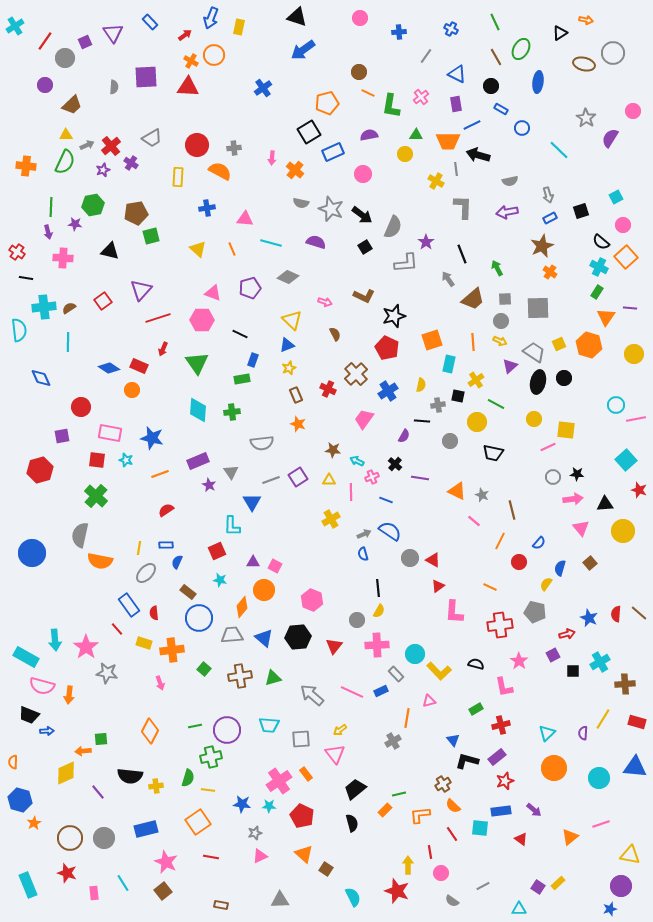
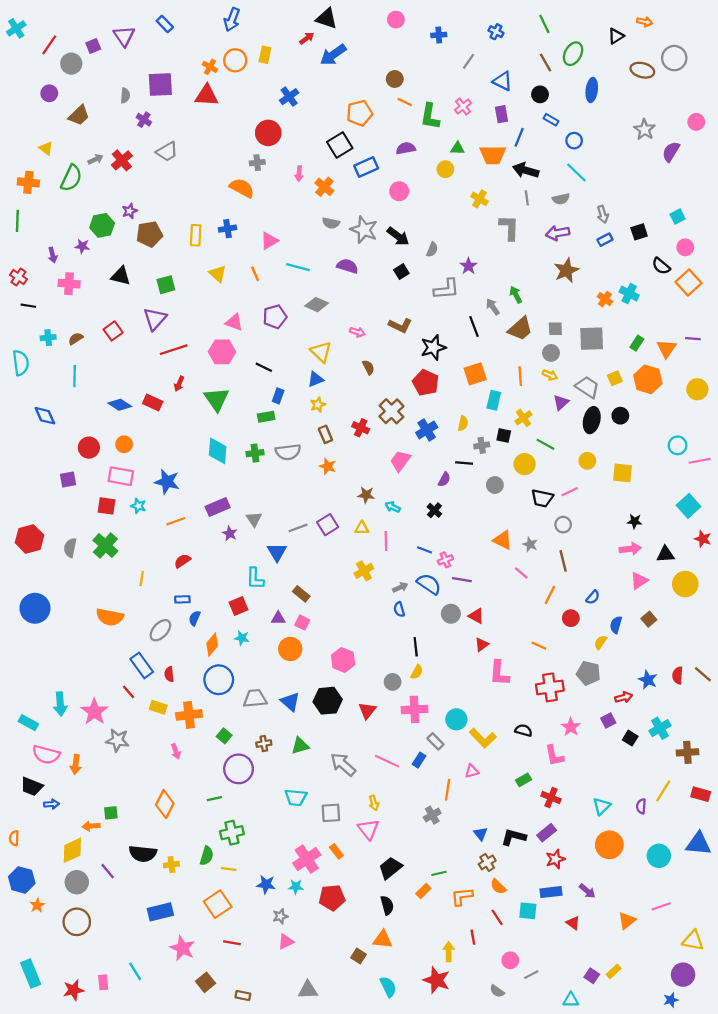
yellow rectangle: (239, 27) -> (265, 55), moved
red arrow: (185, 35) -> (307, 38), moved
blue line: (472, 125) -> (519, 137), turned -42
yellow triangle: (66, 135) -> (46, 148), moved, turned 40
red circle: (197, 145) -> (268, 133), moved
cyan line: (559, 150) -> (576, 173), moved
purple cross: (131, 163) -> (144, 120), moved
gray line: (456, 169) -> (527, 198), moved
purple star: (103, 170) -> (130, 211), moved
yellow rectangle: (178, 177) -> (196, 235), moved
green line: (51, 207) -> (17, 221), moved
pink triangle: (245, 219) -> (269, 241), turned -36
gray semicircle: (393, 227) -> (432, 250), size x0.6
green square: (151, 236) -> (166, 285), moved
brown star: (542, 246) -> (566, 270), moved
black line: (462, 254) -> (474, 327), moved
cyan cross: (599, 267) -> (629, 294), moved
green arrow: (497, 268) -> (516, 295), moved
green rectangle: (597, 292) -> (637, 343), moved
cyan cross: (44, 307) -> (48, 338), size x0.6
orange circle: (132, 390) -> (124, 444), moved
gray semicircle: (262, 443) -> (288, 452), moved
pink line: (548, 447) -> (570, 492), moved
red hexagon: (40, 470) -> (29, 539), moved
pink cross: (372, 477) -> (445, 560), moved
gray circle: (553, 477) -> (563, 525), moved
purple line: (420, 478) -> (462, 580), moved
pink triangle: (581, 528) -> (639, 581), turned 36
gray semicircle: (80, 535) -> (70, 548), moved, size x0.7
yellow line: (139, 548) -> (142, 579), moved
brown rectangle: (188, 592) -> (301, 594), moved
orange diamond: (242, 607) -> (212, 645), moved
cyan rectangle: (26, 657) -> (28, 723), size x0.7
black square: (573, 671) -> (630, 738), turned 32
brown cross: (240, 676) -> (264, 744), size x0.6
blue rectangle: (381, 691) -> (419, 760), turned -32
red cross: (501, 725) -> (551, 797), turned 36
purple circle: (227, 730) -> (239, 769), moved
yellow arrow: (340, 730) -> (374, 803), turned -72
blue triangle: (453, 740) -> (481, 834), moved
red pentagon: (302, 816) -> (332, 898), turned -30
gray circle: (104, 838) -> (77, 882), moved
orange triangle: (304, 854) -> (383, 939), moved, turned -36
red star: (67, 873) -> (73, 990), moved, turned -30
pink circle: (441, 873) -> (510, 960), moved
brown square: (163, 891) -> (206, 982), moved

